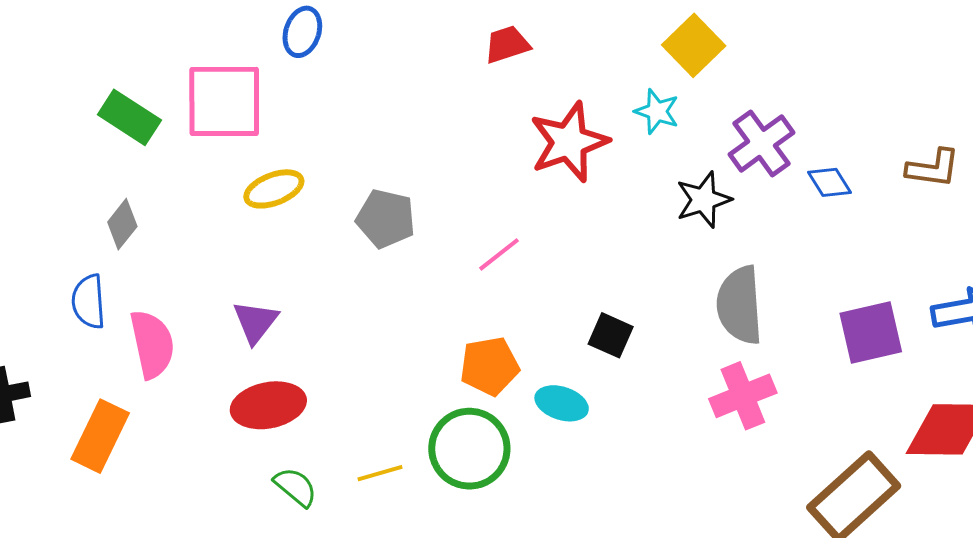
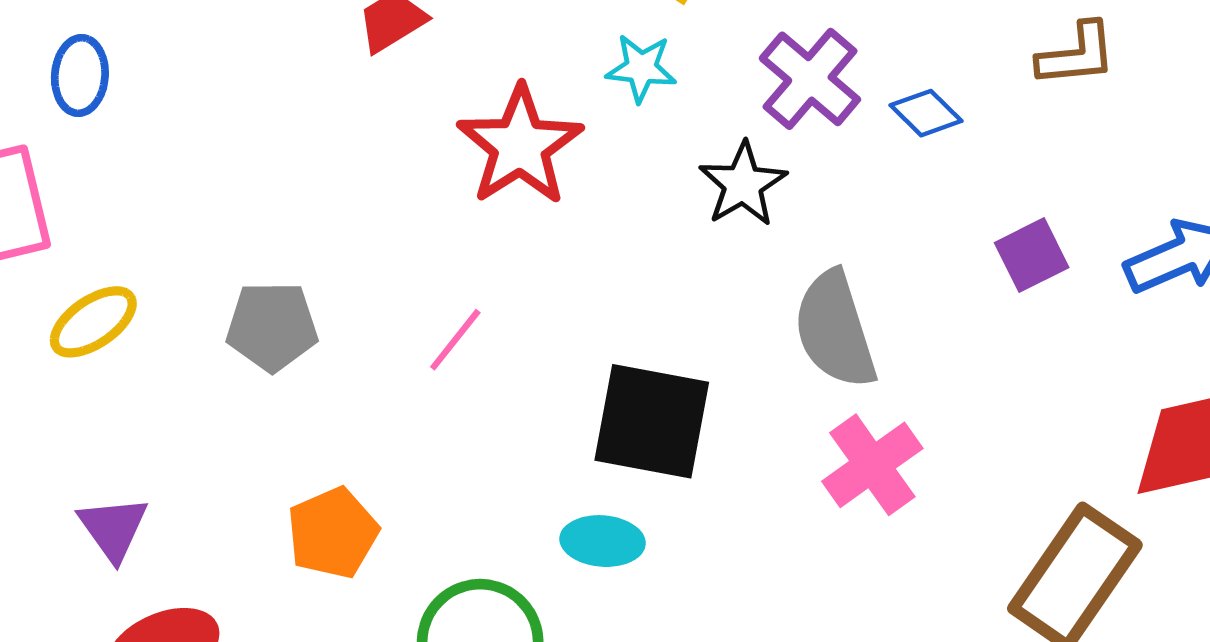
purple square: (871, 332) -> (1032, 255), moved, size x0.7
black square: (611, 335) -> (652, 421), size x1.8
orange pentagon: (490, 366) -> (333, 533), moved

